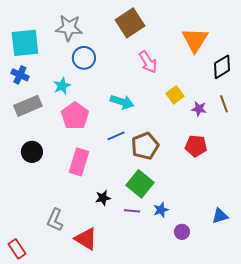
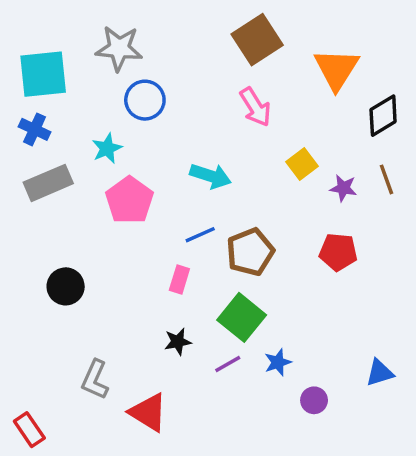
brown square: (130, 23) -> (257, 40), moved
black circle: (32, 152) -> (66, 286), moved
pink rectangle: (79, 162) -> (179, 280), moved, size x0.6
purple line: (132, 211) -> (228, 364), turned -35

